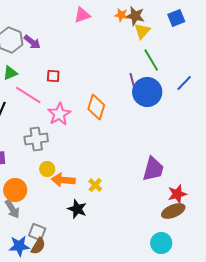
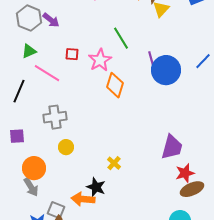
green line: (151, 60) -> (121, 38), moved
pink star: (59, 114) -> (100, 60), moved
orange arrow: (63, 180) -> (83, 199), moved
red star: (177, 194) -> (185, 173), moved

